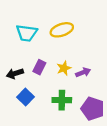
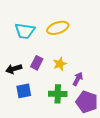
purple arrow: (83, 72) -> (78, 79), moved, turned -40
blue square: (26, 97) -> (24, 91), turned 35

